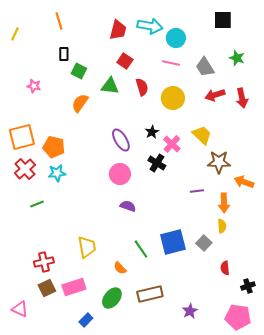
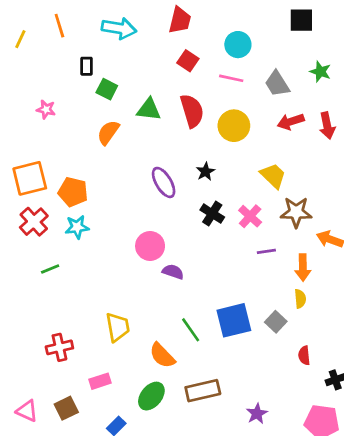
orange line: (59, 21) -> (59, 26), moved
cyan arrow: (150, 26) -> (119, 28), moved
red trapezoid: (118, 30) -> (180, 20), moved
red square: (125, 61) -> (188, 61), moved
red semicircle: (142, 87) -> (192, 111), size x1.4
pink cross: (172, 144) -> (250, 216), moved
pink circle: (120, 174) -> (150, 246), moved
orange semicircle: (120, 268) -> (162, 355), size x1.5
pink rectangle: (74, 287) -> (100, 381), size x0.7
brown square: (47, 288) -> (66, 408), moved

